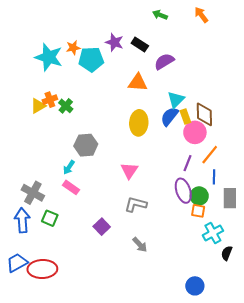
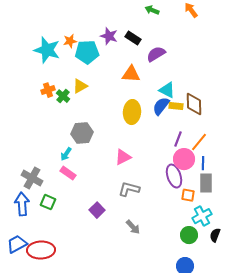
cyan triangle: (176, 100) -> (167, 90), turned -48
yellow triangle: (38, 106) -> (80, 86), moved
yellow rectangle: (185, 116) -> (176, 106), turned -64
pink circle: (195, 132) -> (184, 159), moved
purple line: (187, 163) -> (178, 139), moved
pink triangle: (129, 171) -> (123, 157), turned 30
green circle: (199, 196) -> (189, 235), moved
gray rectangle: (230, 198) -> (206, 183), moved

